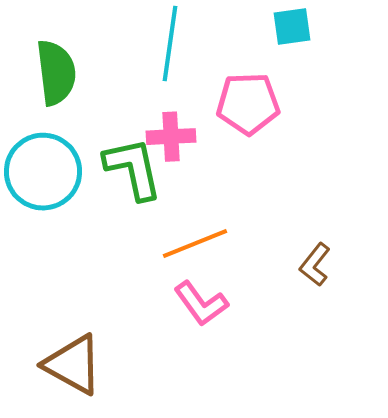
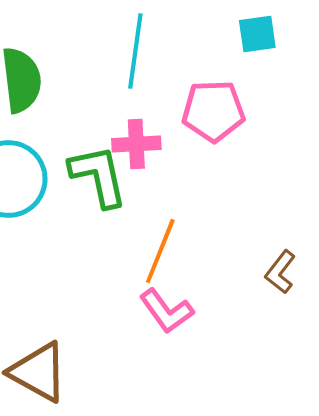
orange line: (195, 244) -> (160, 251), turned -46

